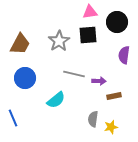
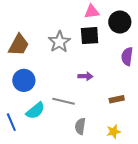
gray line: (74, 74) -> (63, 101), moved
purple arrow: (99, 81) -> (85, 76), moved
cyan semicircle: (56, 100) -> (35, 111), moved
gray semicircle: (93, 119) -> (80, 126), moved

